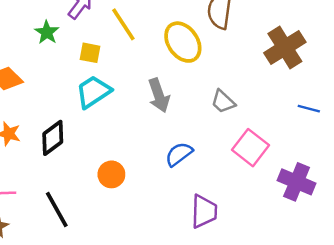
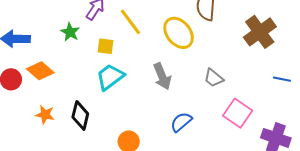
black diamond: (53, 138) -> (80, 116), turned -36

